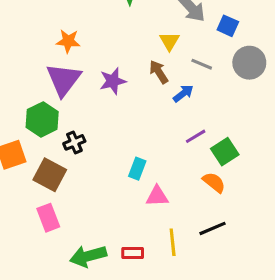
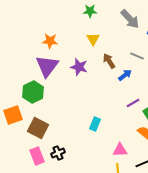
yellow triangle: (169, 41) -> (93, 39), moved
purple star: (113, 81) -> (79, 67), turned 30
black cross: (74, 142) -> (58, 153), moved
pink triangle: (157, 196) -> (120, 150), moved

